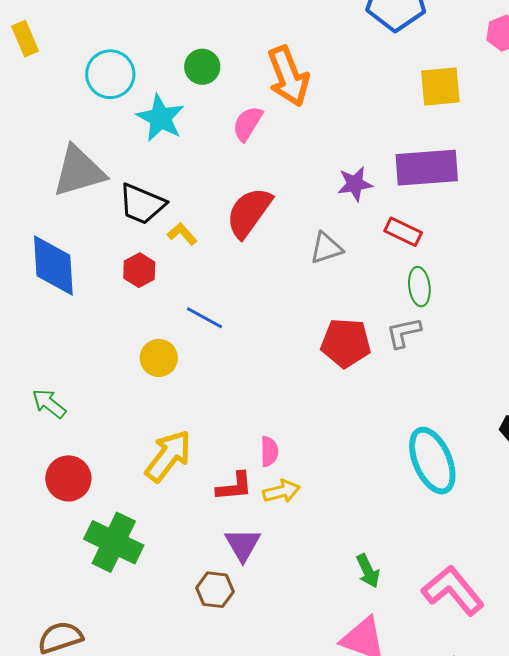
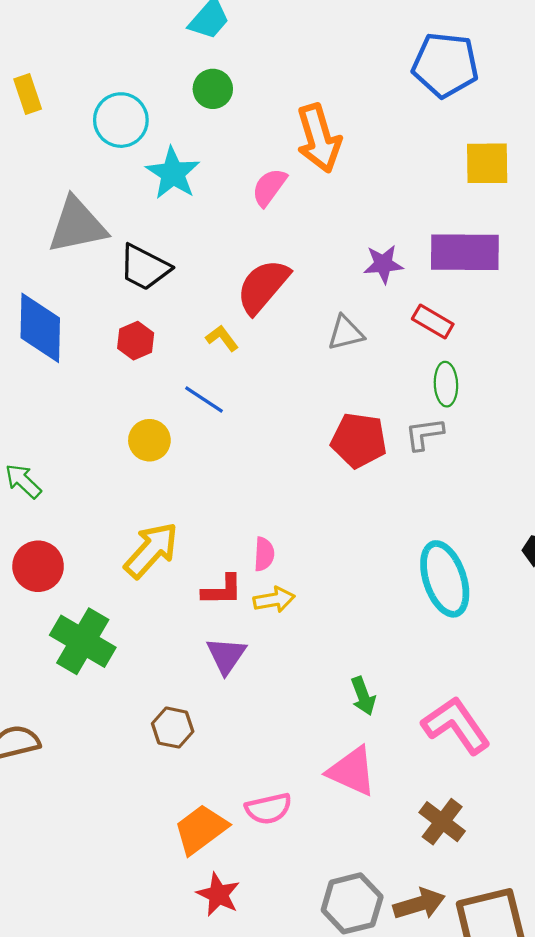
yellow rectangle: (25, 39) -> (28, 94), moved
green circle: (202, 67) -> (213, 89), moved
yellow L-shape: (182, 234) -> (222, 338), moved
brown hexagon: (215, 590) -> (173, 728), moved

